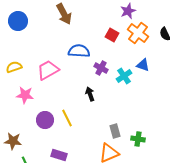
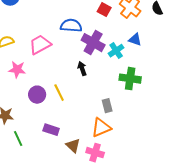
purple cross: (101, 68) -> (93, 43), size x1.6
green cross: (138, 139) -> (130, 79), moved, size x1.5

